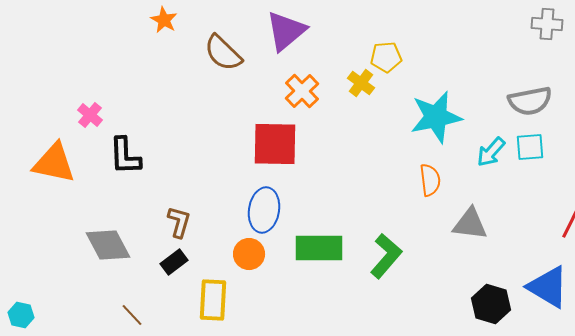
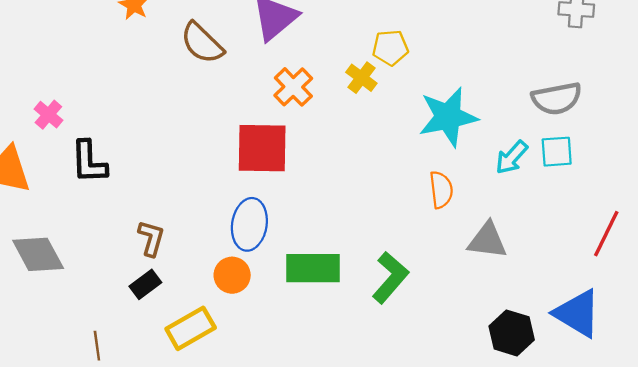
gray diamond: (108, 245) -> (38, 254), moved
yellow rectangle: (213, 300) -> (191, 328), turned 57
brown line: (132, 315) -> (97, 346), turned 35

